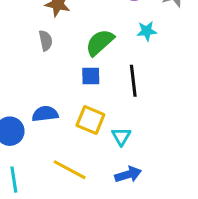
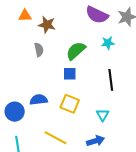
black line: (133, 81) -> (111, 80), moved
cyan triangle: (121, 136) -> (103, 115), moved

